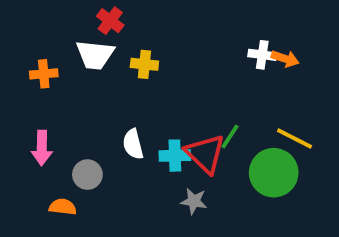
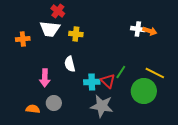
white semicircle: (133, 144) -> (70, 64), moved
pink arrow: (42, 148) -> (45, 78), moved
red triangle: (205, 154) -> (108, 81), size x0.7
gray circle: (87, 175) -> (54, 103), moved
gray star: (194, 201) -> (102, 106), size x1.6

